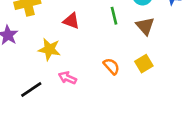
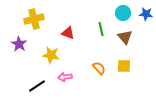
yellow square: (144, 64) -> (124, 66), turned 32
pink arrow: (67, 78) -> (65, 77), turned -32

